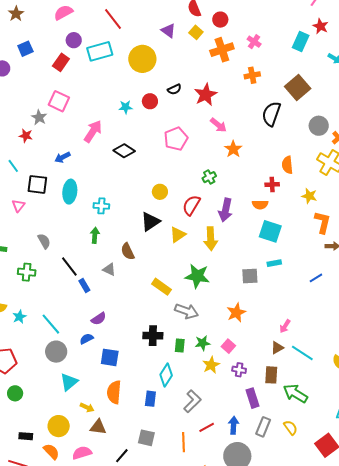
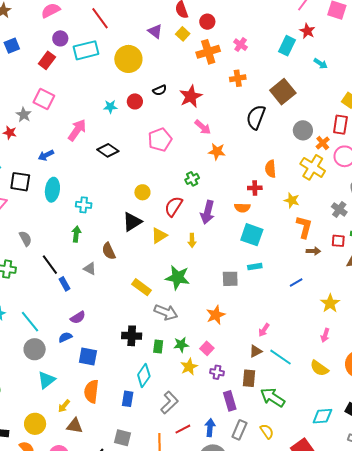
orange star: (233, 149) -> (217, 151), turned -30
yellow arrow: (211, 239) -> (192, 240), size x0.6
yellow arrow: (87, 407) -> (64, 406), turned 104

